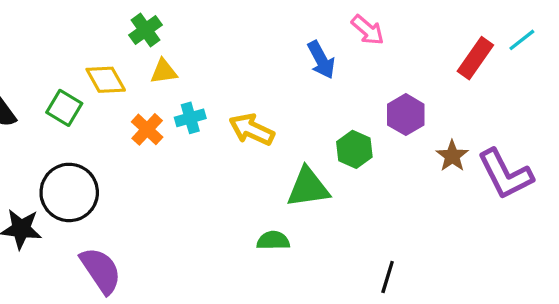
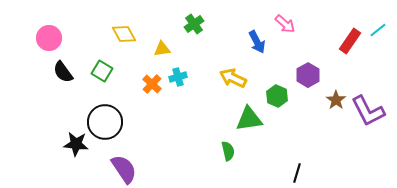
green cross: (145, 30) -> (194, 24), moved
yellow diamond: (106, 80) -> (124, 34), moved
yellow arrow: (252, 129) -> (233, 78), moved
green semicircle: (273, 241) -> (228, 151), turned 78

